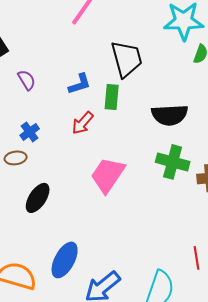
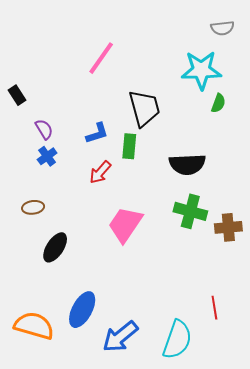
blue cross: (30, 132) -> (47, 156), moved

